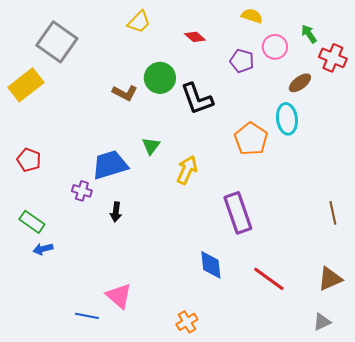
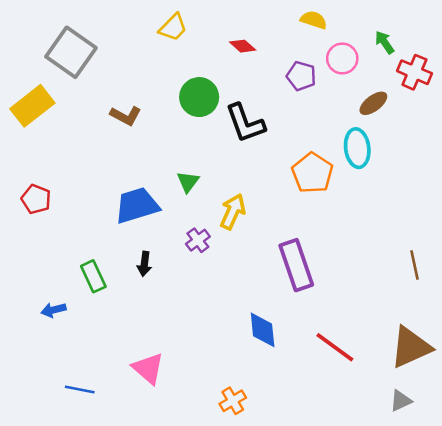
brown L-shape: (125, 93) -> (126, 116), moved
purple cross: (82, 191) -> (198, 240), moved, turned 36
green rectangle: (32, 222) -> (93, 276), moved, turned 30
brown triangle: (330, 279) -> (411, 347), size x1.4
blue line: (87, 316) -> (80, 390), moved

